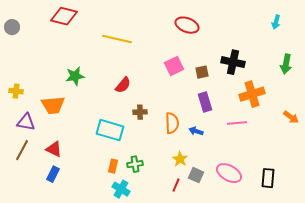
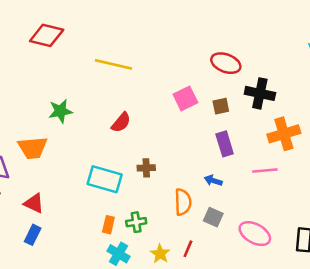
red ellipse: (187, 25) -> (226, 63), moved
brown cross: (140, 112) -> (146, 168), moved
orange semicircle: (172, 123) -> (183, 202), moved
yellow star: (180, 159) -> (160, 254), moved
gray square: (196, 175) -> (213, 217), moved

